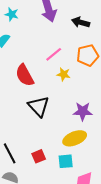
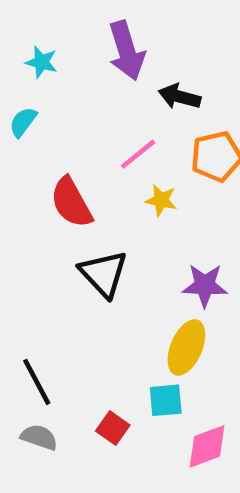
black arrow: (81, 22) -> (179, 97), moved
yellow ellipse: (75, 138) -> (186, 347), turned -45
red square: (39, 156) -> (113, 428), moved, turned -32

